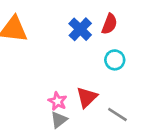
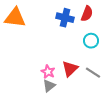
blue cross: (80, 29) -> (65, 18), turned -30
gray line: (117, 115) -> (93, 73), moved

